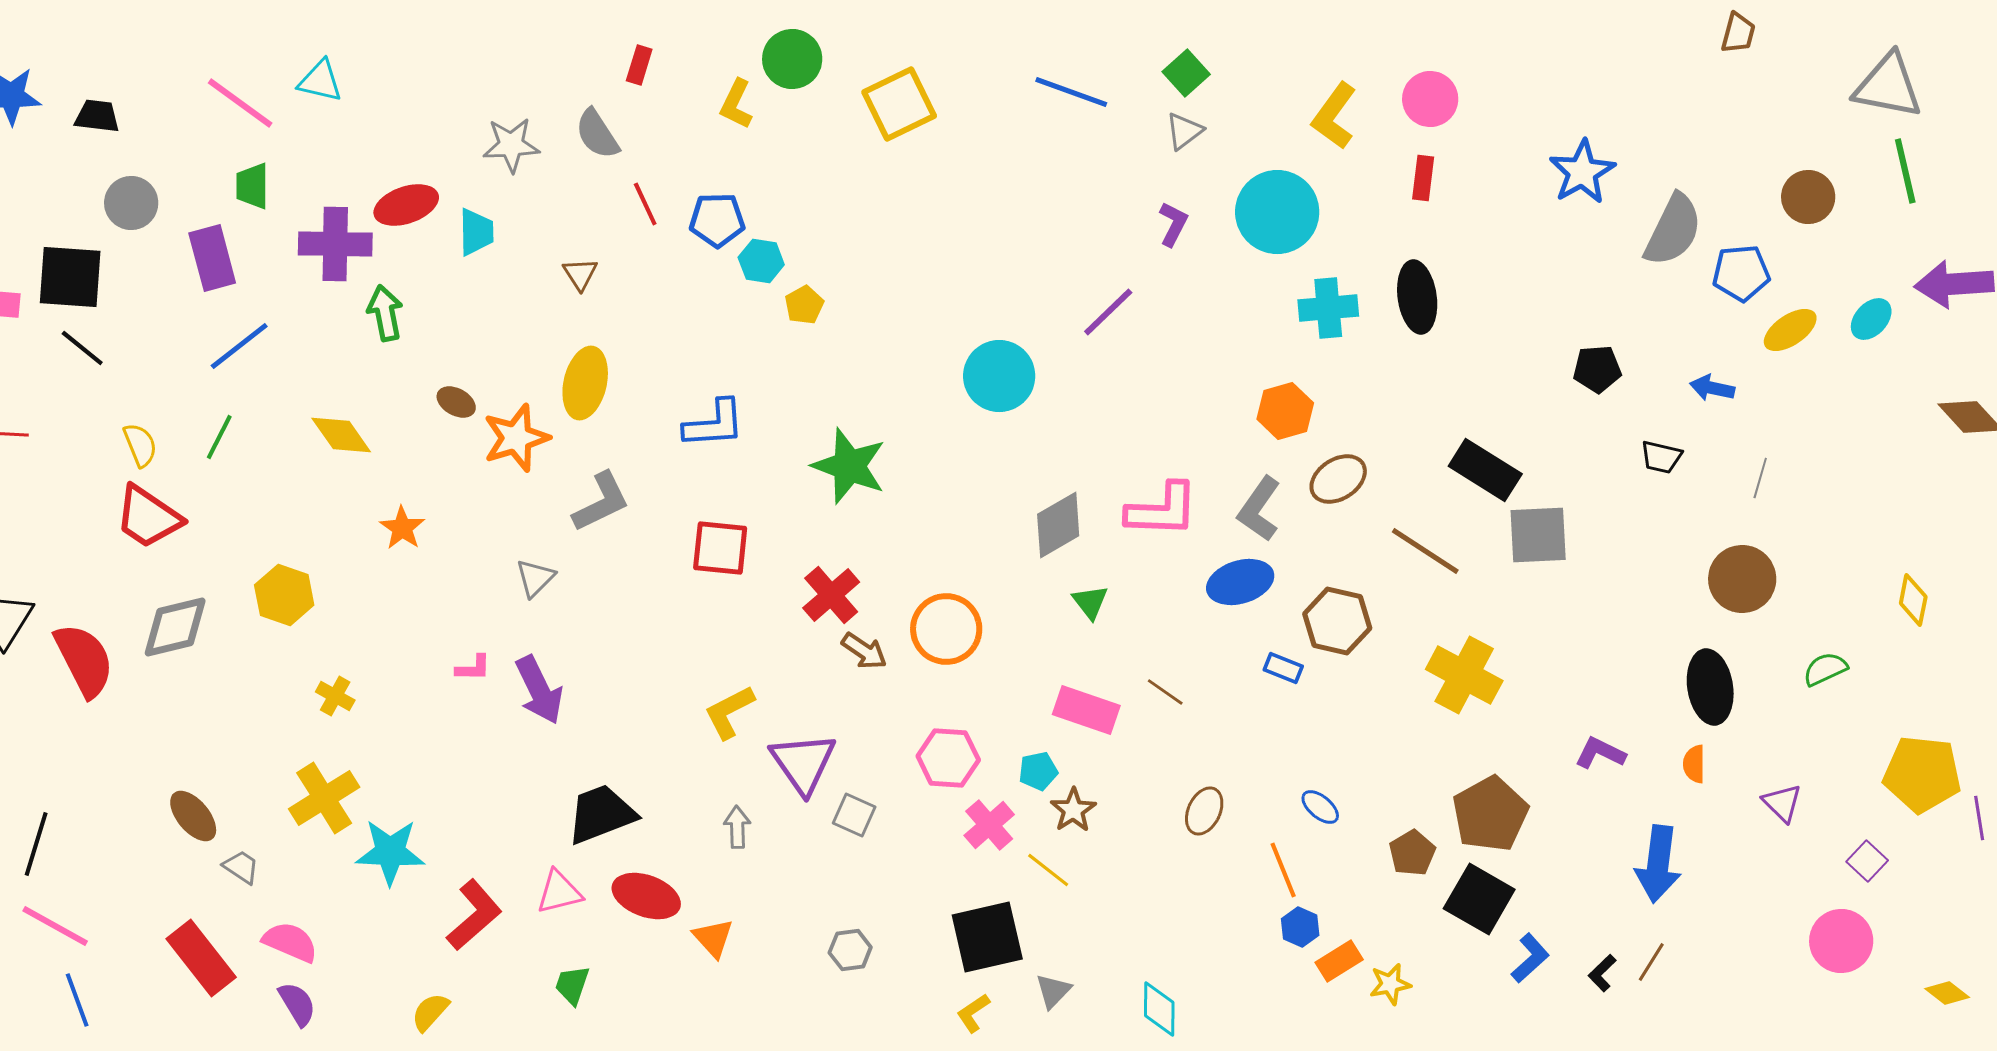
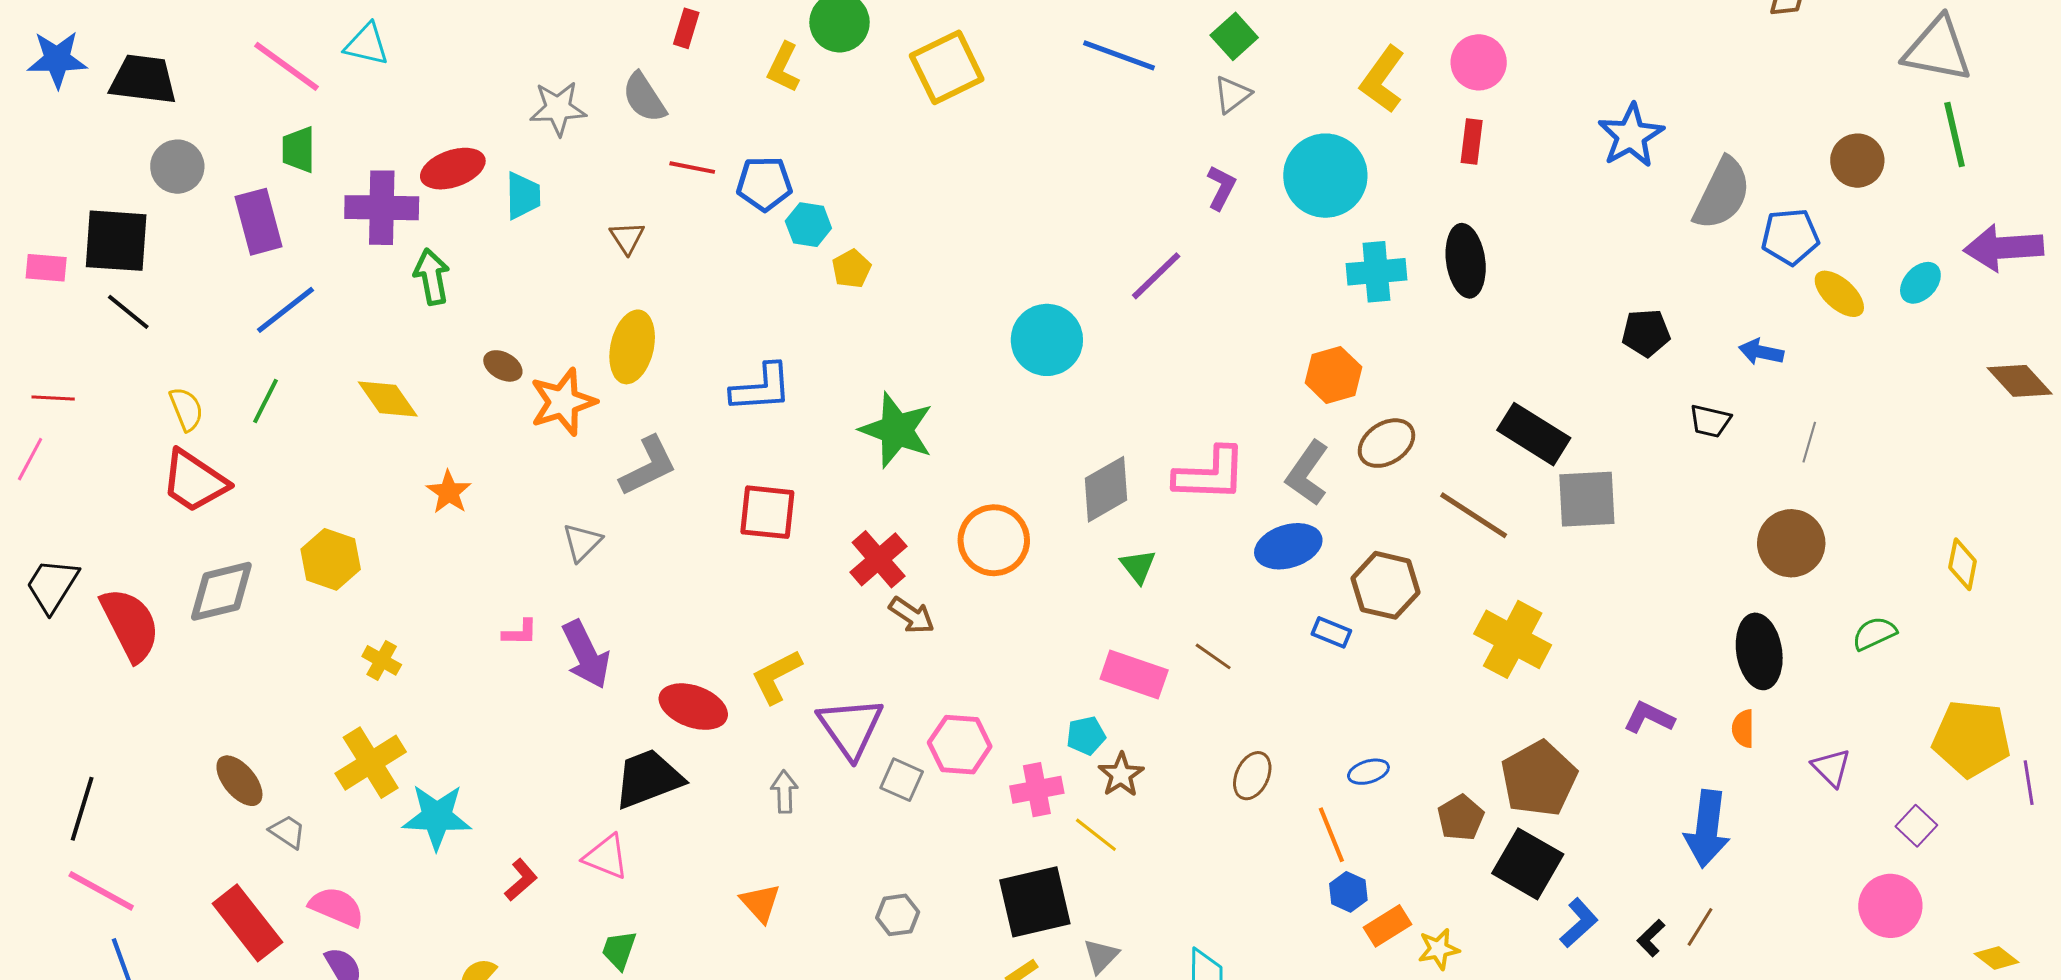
black trapezoid: (97, 116) -> (143, 79), size x1.5
red line: (645, 204) -> (692, 168), turned -54
yellow ellipse: (1790, 330) -> (1839, 294), turned 76
orange circle: (946, 629) -> (994, 540), moved
pink hexagon: (948, 758) -> (960, 745), moved
blue ellipse: (1320, 807) -> (1368, 772), turned -57
pink cross: (989, 825) -> (1037, 790), turned 30
pink triangle: (559, 892) -> (606, 857), turned 36
red ellipse: (646, 896) -> (693, 707), moved
red L-shape: (474, 915) -> (521, 880), size x0.6

